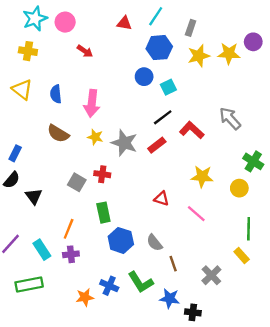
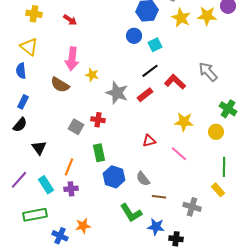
red arrow: (85, 51) -> (70, 20), moved
yellow star: (199, 56) -> (181, 18), turned -30
blue semicircle: (56, 94) -> (21, 71), moved
pink arrow: (92, 103) -> (72, 59), moved
yellow star: (95, 137) -> (92, 75), moved
black triangle: (34, 196) -> (39, 148), moved
red triangle: (161, 199) -> (149, 141), turned -32
brown line: (173, 264) -> (159, 197), turned -64
gray cross: (211, 275) -> (192, 207), turned -30
blue cross: (109, 286) -> (60, 236), moved

